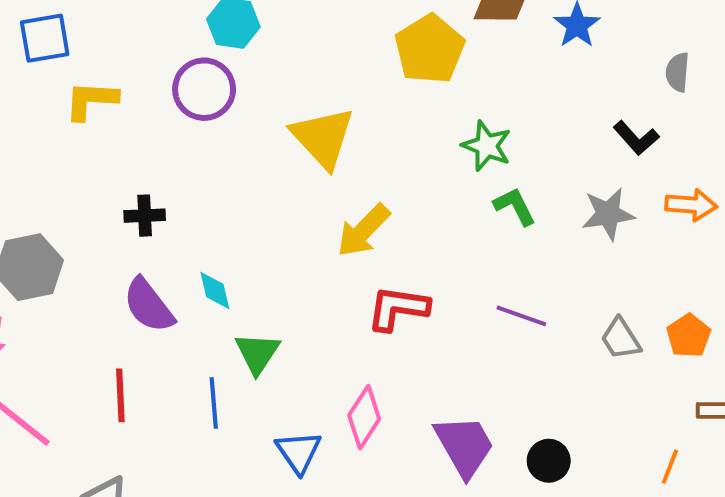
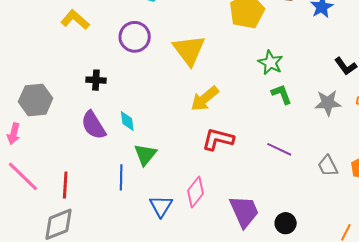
purple circle: (204, 89) -> (135, 37), moved
yellow L-shape: (91, 100) -> (75, 20), turned 32
red line: (120, 395) -> (65, 185), moved

